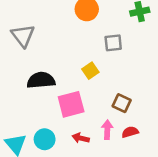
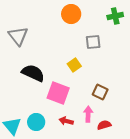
black semicircle: (41, 80) -> (33, 73), turned 30
pink square: (71, 104) -> (58, 93), turned 35
red semicircle: (130, 132) -> (104, 125), moved

